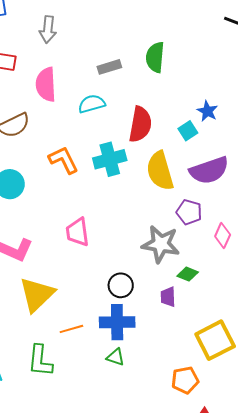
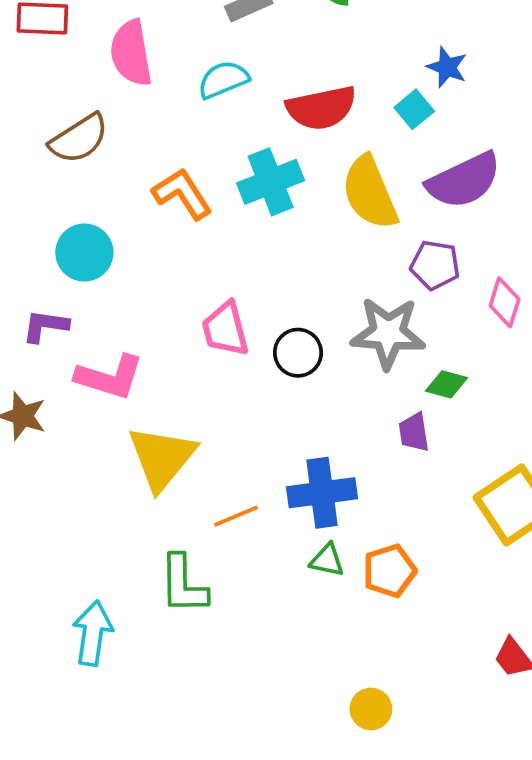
red semicircle: (140, 124) -> (321, 108), turned 75
black circle: (121, 285) -> (298, 353), moved
orange pentagon: (185, 380) -> (390, 571), moved

